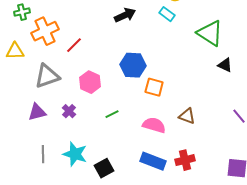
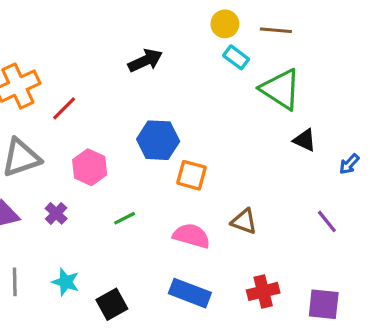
cyan rectangle: (167, 14) -> (236, 57), moved
cyan star: (75, 154) -> (66, 282), size x0.7
red cross: (185, 160) -> (263, 291), moved

